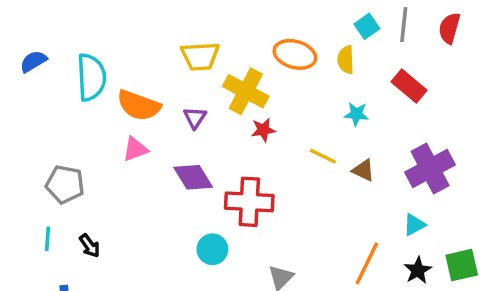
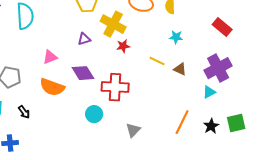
red rectangle: (409, 86) -> (222, 27), moved
orange semicircle: (139, 105) -> (52, 87), moved
purple triangle: (195, 118) -> (84, 39), turned 40
cyan triangle: (414, 225) -> (209, 92), moved

